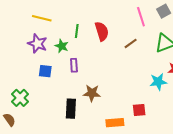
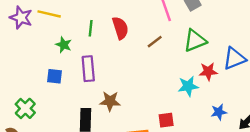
purple star: (37, 44) -> (21, 18), moved
green star: (62, 46) -> (64, 45), moved
purple rectangle: (74, 65) -> (88, 69), size x1.5

